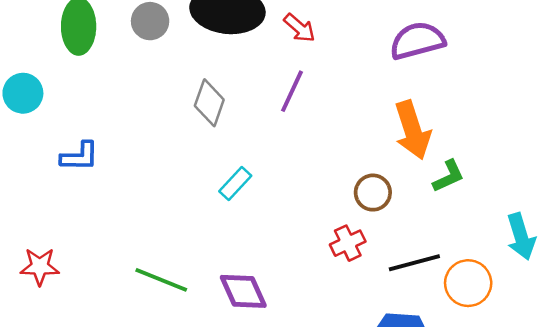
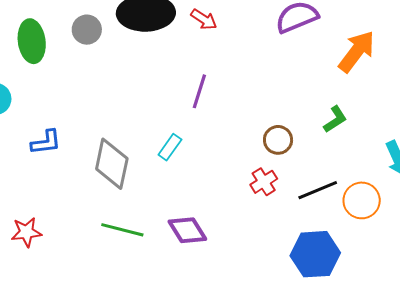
purple line: (292, 91) -> (199, 91), moved
gray diamond: (209, 103) -> (112, 164), moved, size x1.4
orange arrow: (413, 130) -> (357, 51), moved, turned -117

